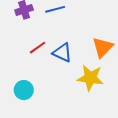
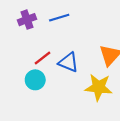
cyan circle: (24, 90) -> (35, 80), moved

